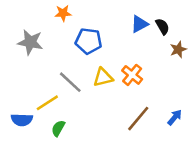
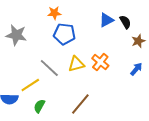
orange star: (63, 13) -> (54, 13), moved
blue arrow: (175, 117) -> (136, 69), moved
brown line: (138, 119) -> (80, 104), moved

